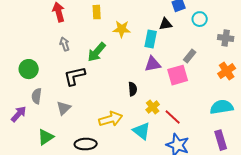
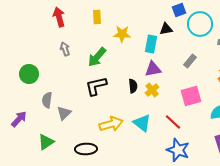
cyan circle: (200, 19) -> (200, 24), size x1.6
pink square: (178, 75) -> (191, 96), moved
black L-shape: (75, 76) -> (96, 86), moved
black semicircle: (133, 89) -> (133, 86), moved
gray semicircle: (37, 96) -> (47, 100), moved
yellow cross: (153, 107) -> (152, 90), moved
cyan triangle: (142, 131) -> (142, 123), moved

